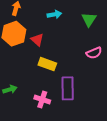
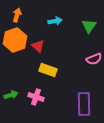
purple rectangle: (68, 88) -> (84, 104), moved
pink cross: (42, 100) -> (36, 97), moved

